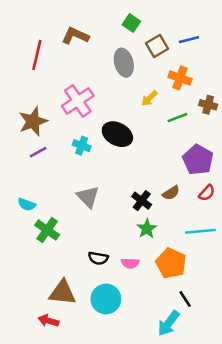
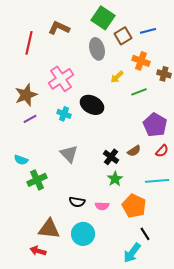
green square: (131, 23) -> (103, 18), size x1.6
brown cross: (208, 105) -> (164, 74), moved
green cross: (47, 230) -> (37, 180), turned 30

